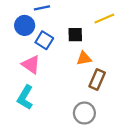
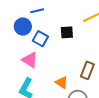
orange triangle: (84, 58) -> (62, 82), moved, turned 48

